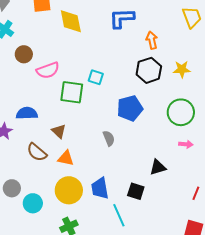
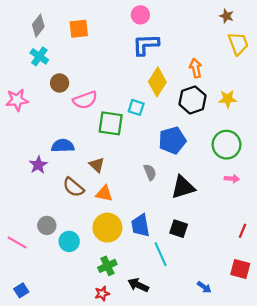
blue L-shape: (122, 18) -> (146, 45), moved
yellow diamond: (71, 21) -> (157, 82), moved, turned 44
black triangle: (158, 167) -> (183, 187), moved, size x1.4

